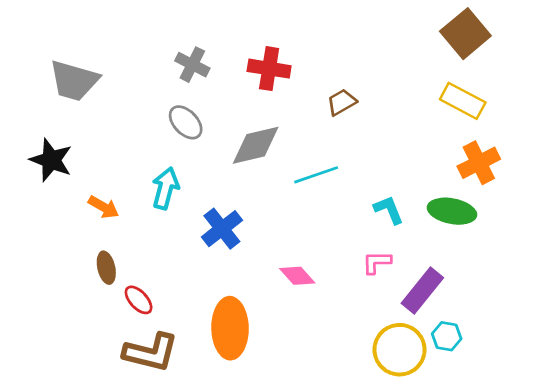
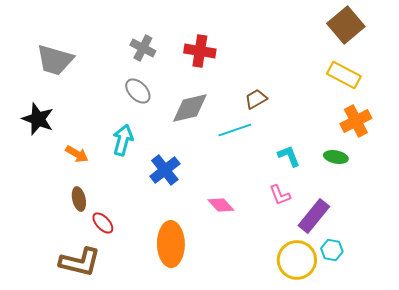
brown trapezoid: (342, 102) -> (256, 99), moved
green ellipse: (452, 211) -> (336, 157), size x0.7
pink L-shape: (377, 262) -> (280, 195), turned -110
brown L-shape: (151, 352) -> (80, 262), moved

